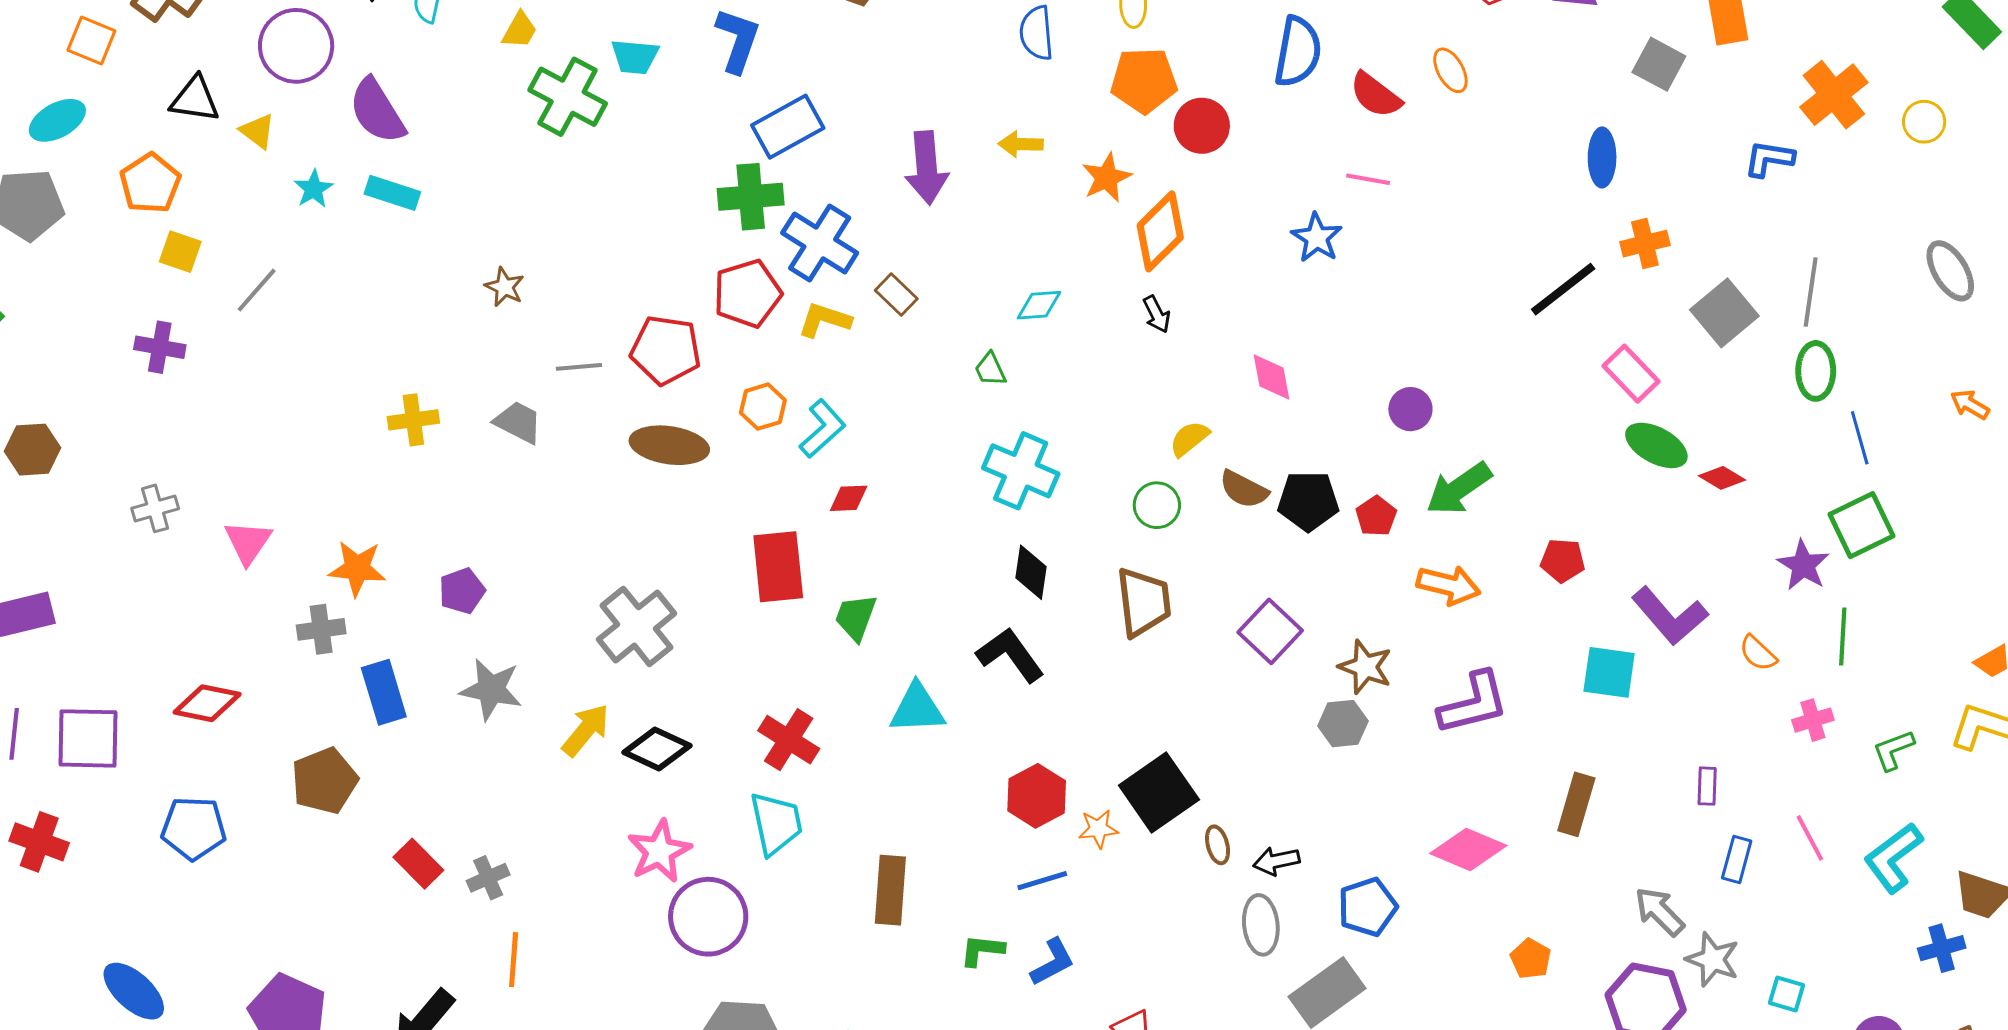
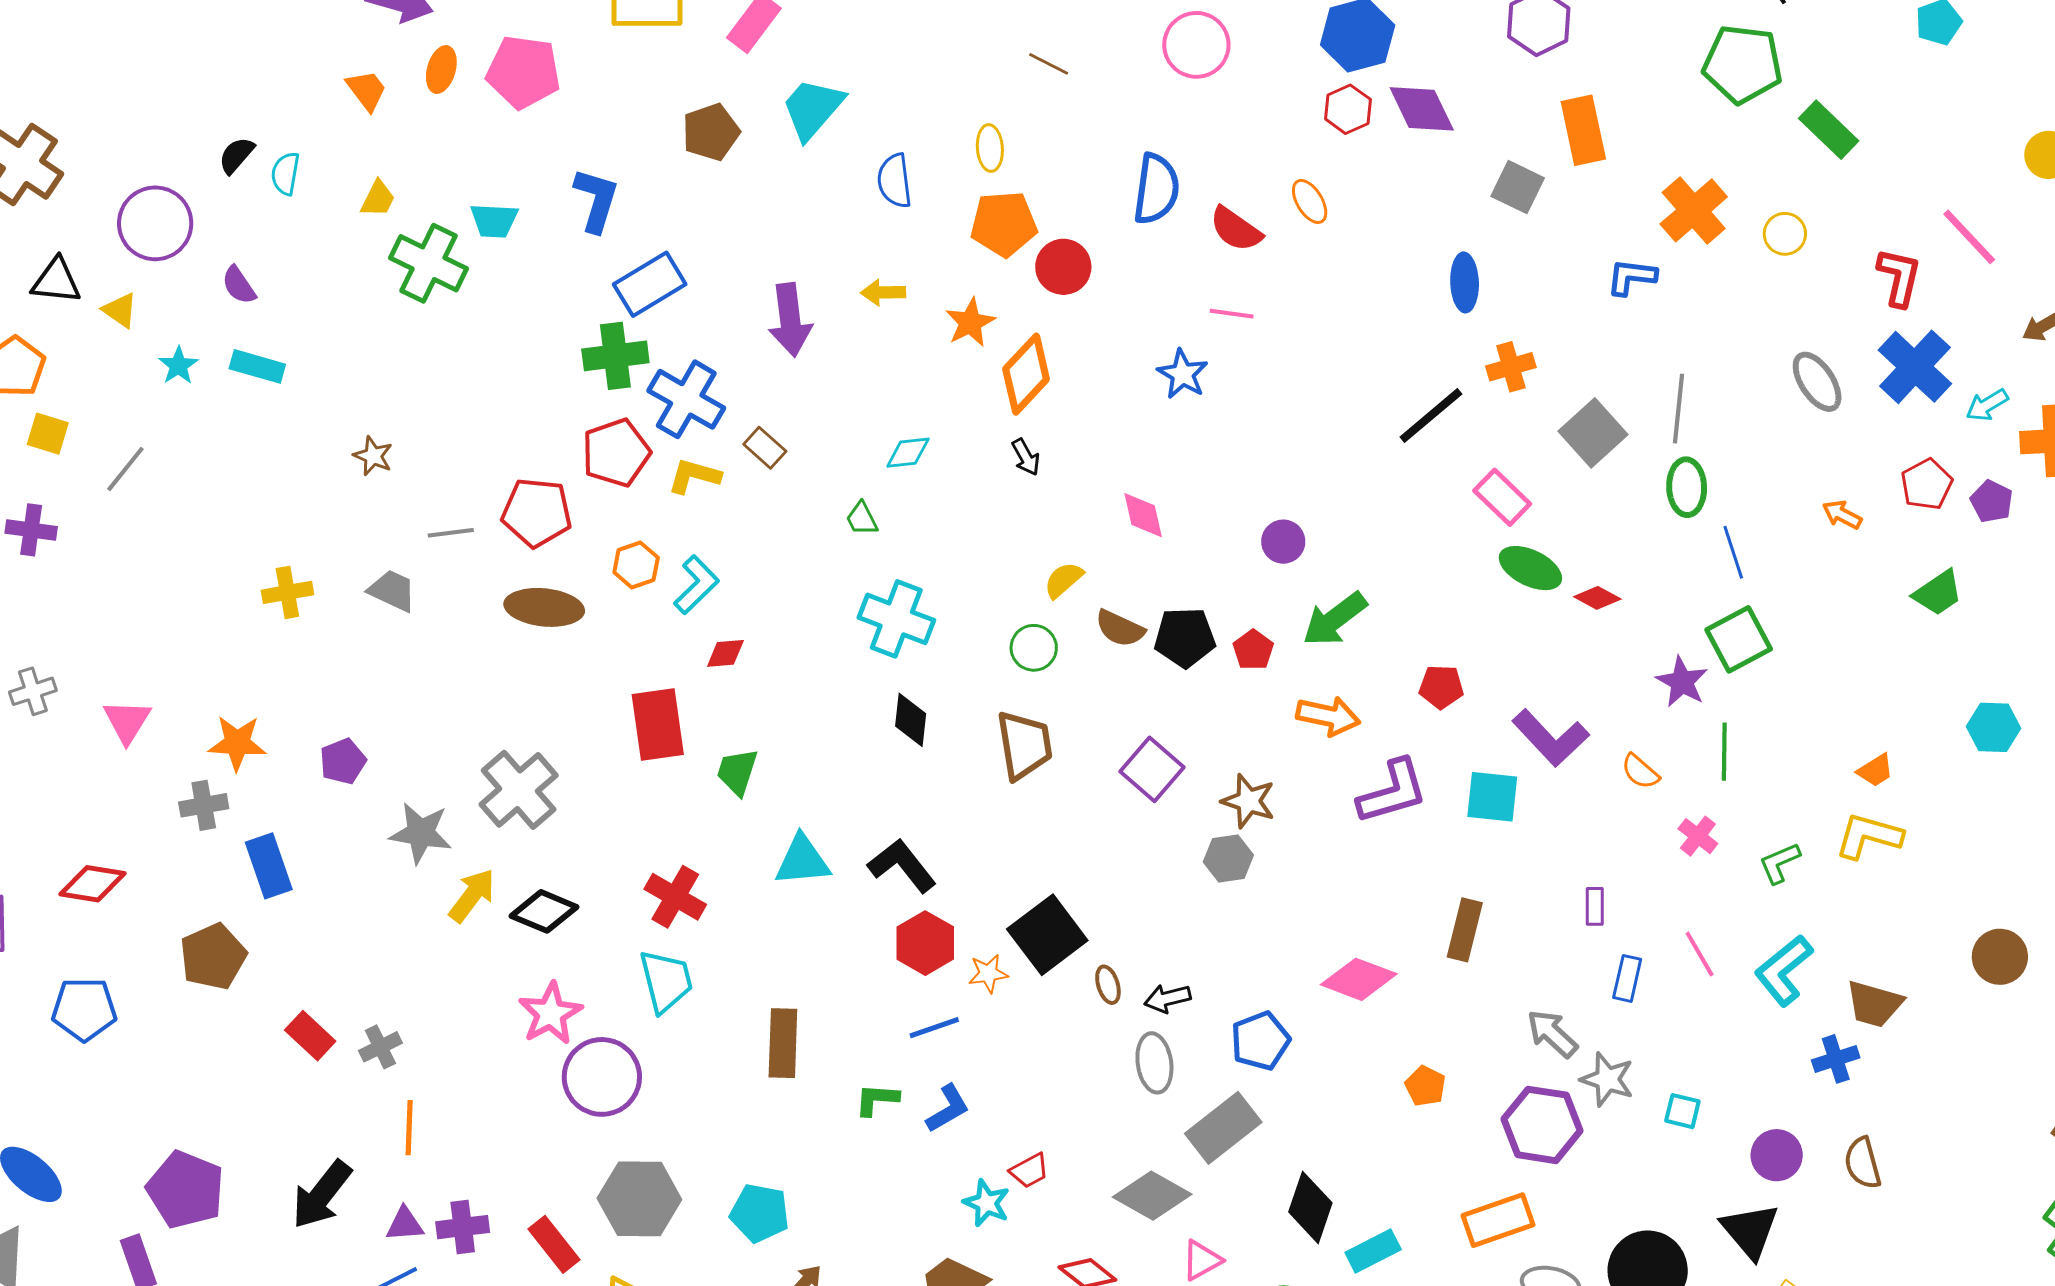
purple semicircle: (377, 111) -> (239, 285), size x0.6
black L-shape: (1010, 655) -> (902, 866), moved
gray star: (491, 689) -> (421, 833), moved
purple L-shape: (1474, 703) -> (1393, 792), moved
pink cross: (1813, 720) -> (1698, 836), turned -33

